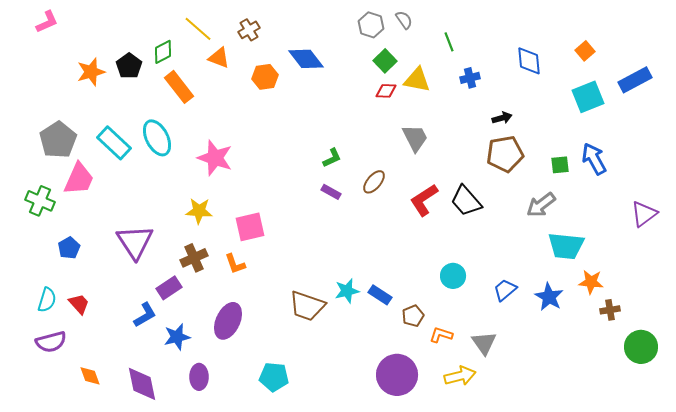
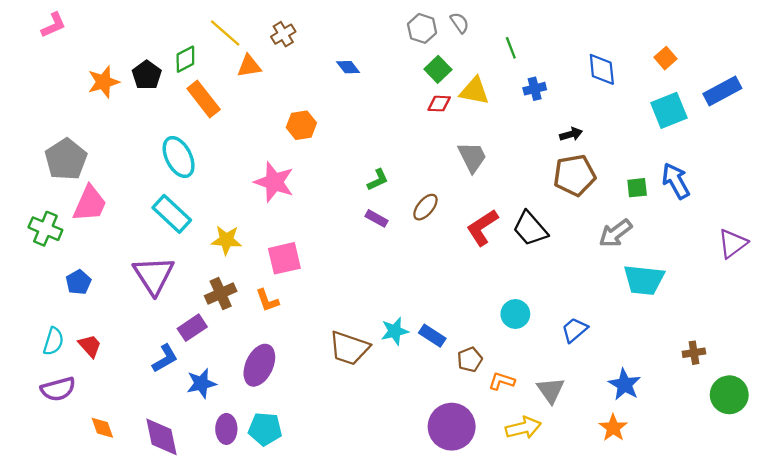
orange triangle: (219, 58) -> (249, 66), turned -30
blue diamond: (306, 59) -> (348, 67), size x0.6
orange hexagon: (265, 77) -> (301, 125), moved
cyan rectangle: (114, 143) -> (172, 214), moved
pink star: (215, 158) -> (274, 182), moved
orange star: (591, 282) -> (613, 428), moved, turned 30
blue star: (549, 297) -> (625, 385), moved
cyan pentagon: (274, 377) -> (265, 429), moved

